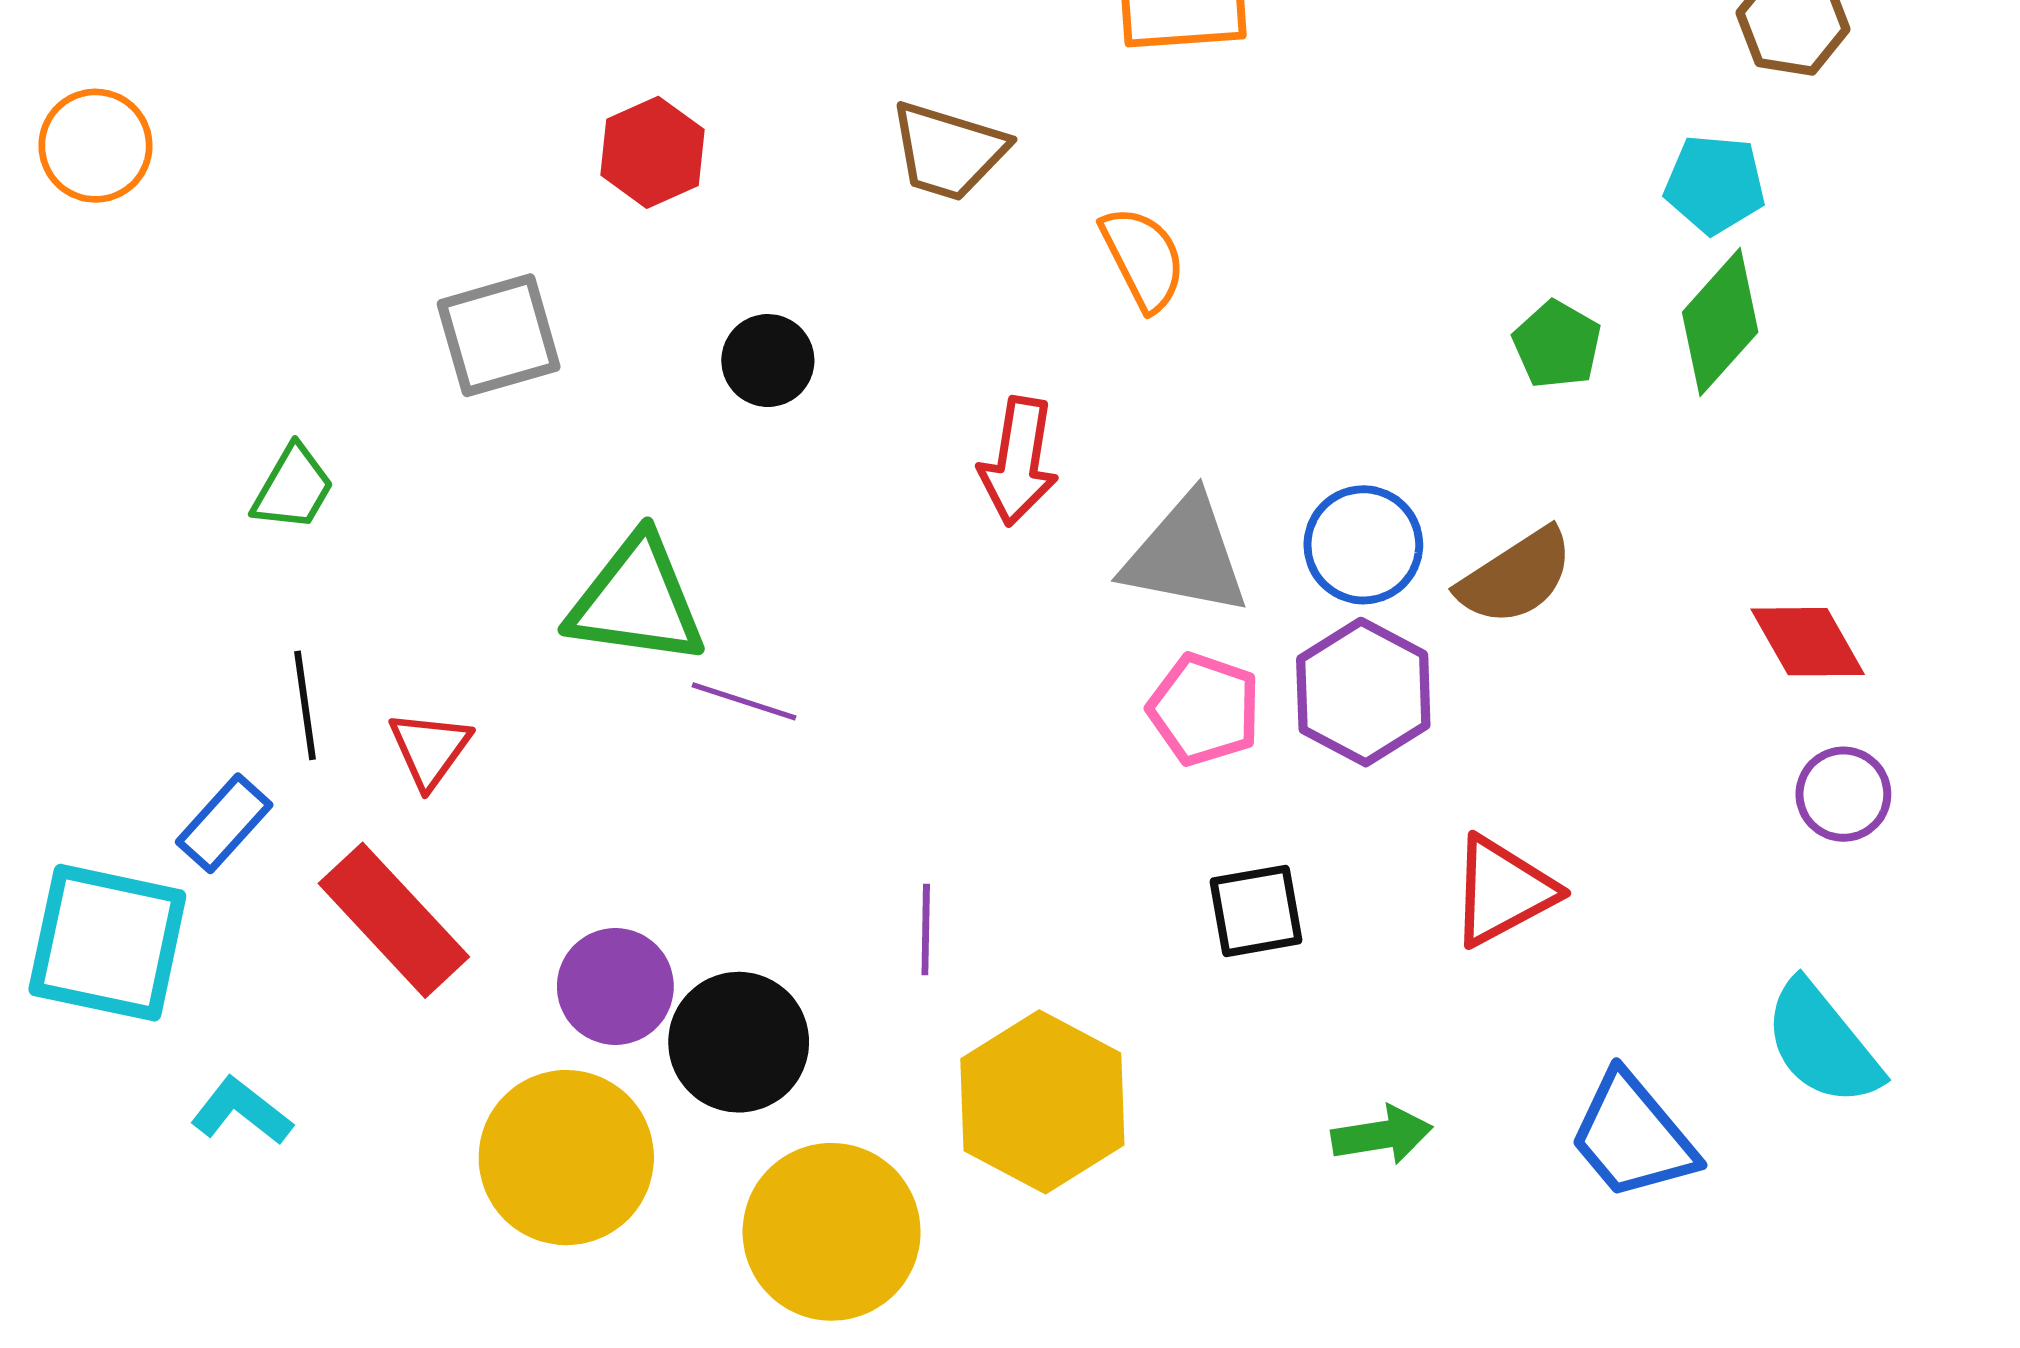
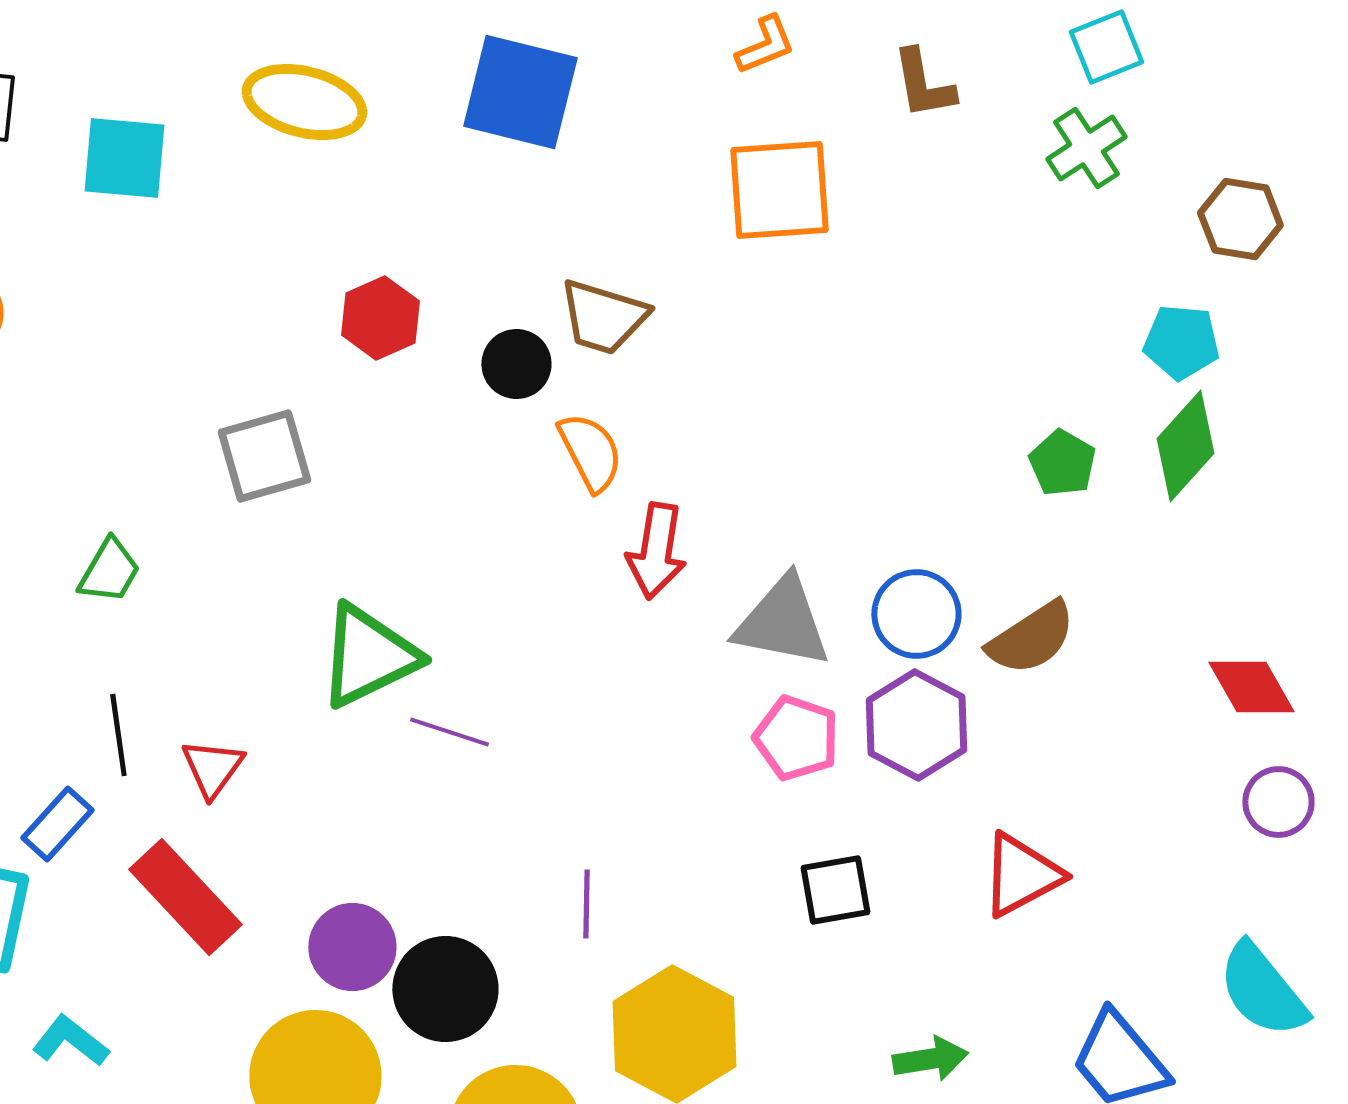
orange semicircle: (1143, 258) -> (590, 452), moved
black circle: (768, 361) -> (516, 364), moved
green triangle: (637, 601) -> (368, 656), turned -34

